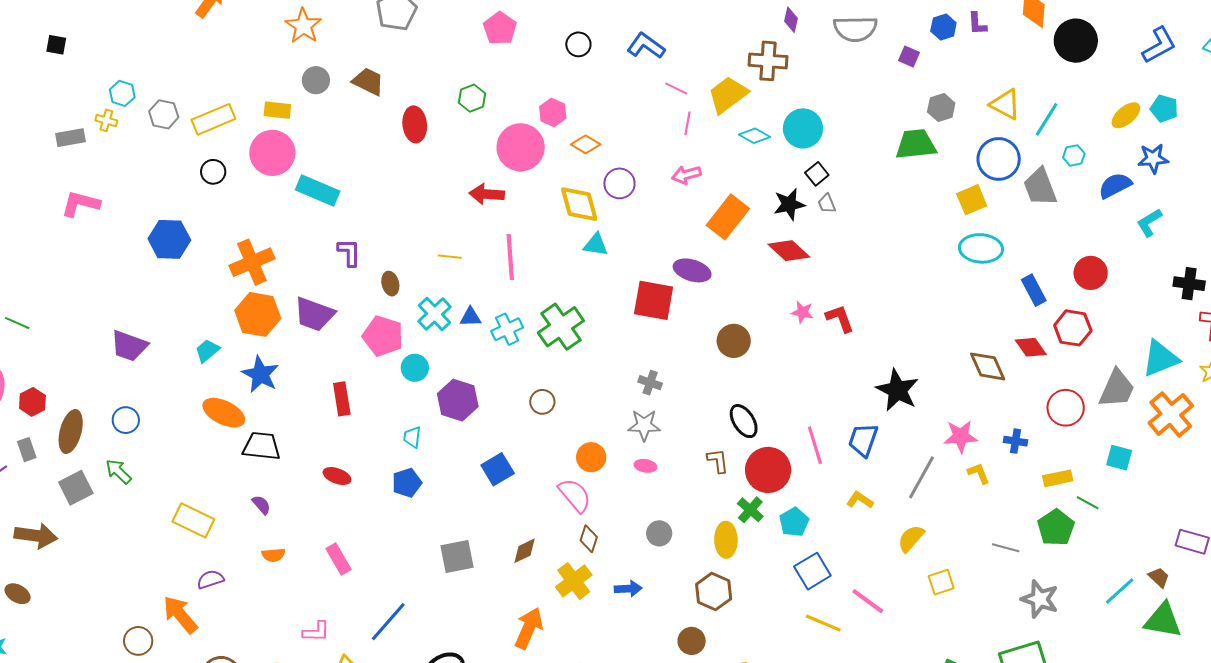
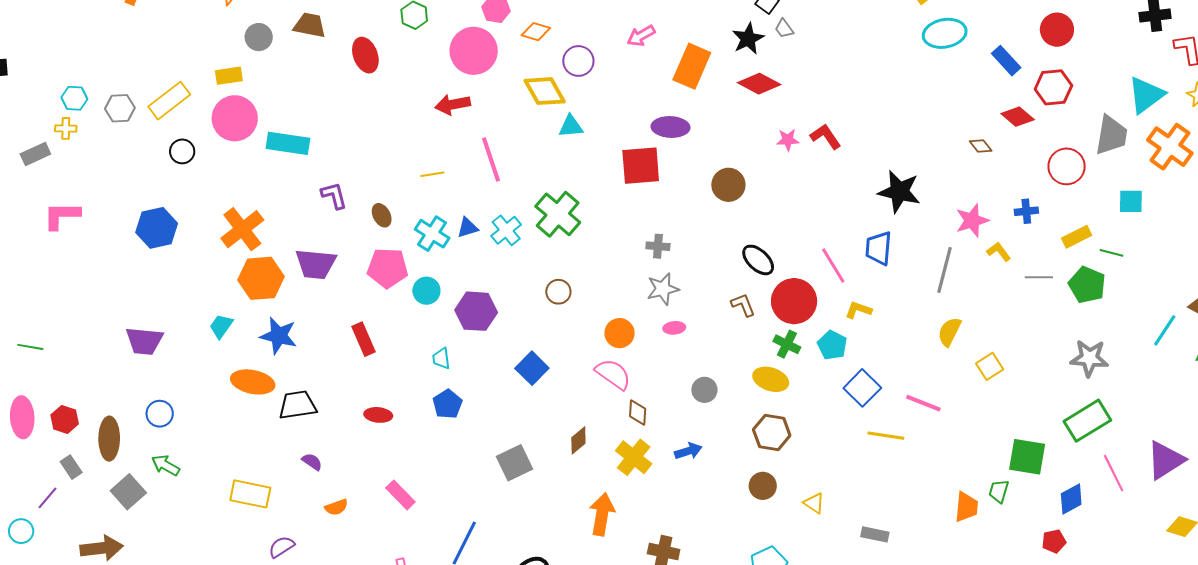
brown diamond: (988, 366) -> (981, 146), size x0.6
yellow L-shape: (860, 500) -> (858, 310), moved
yellow ellipse: (726, 540) -> (771, 379), turned -56
gray line: (1006, 548) -> (1039, 277), moved

